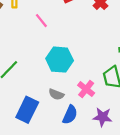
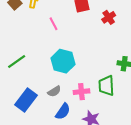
pink cross: (86, 89) -> (81, 92), turned 35
gray semicircle: (56, 94) -> (54, 91), turned -64

